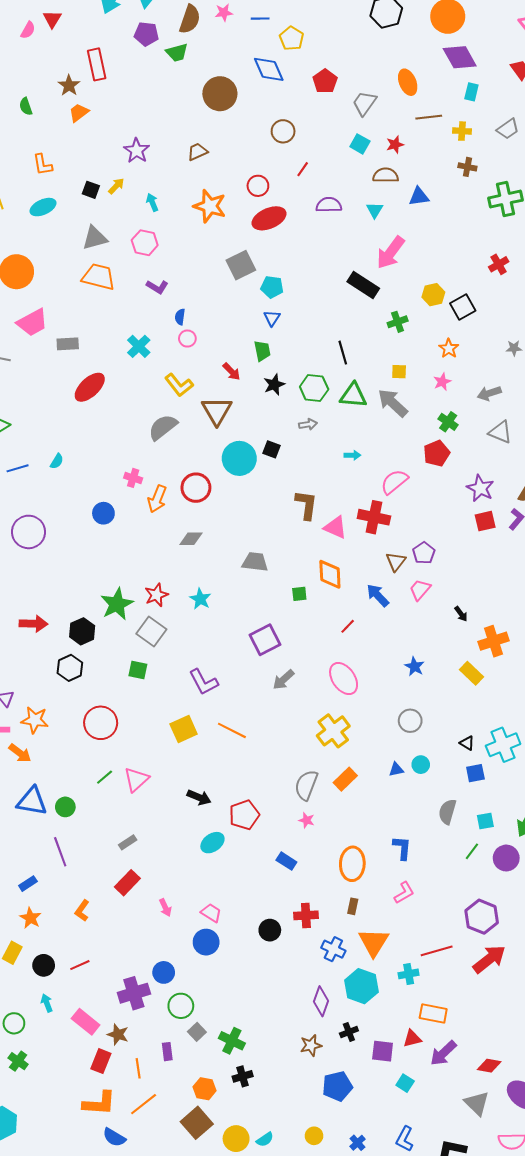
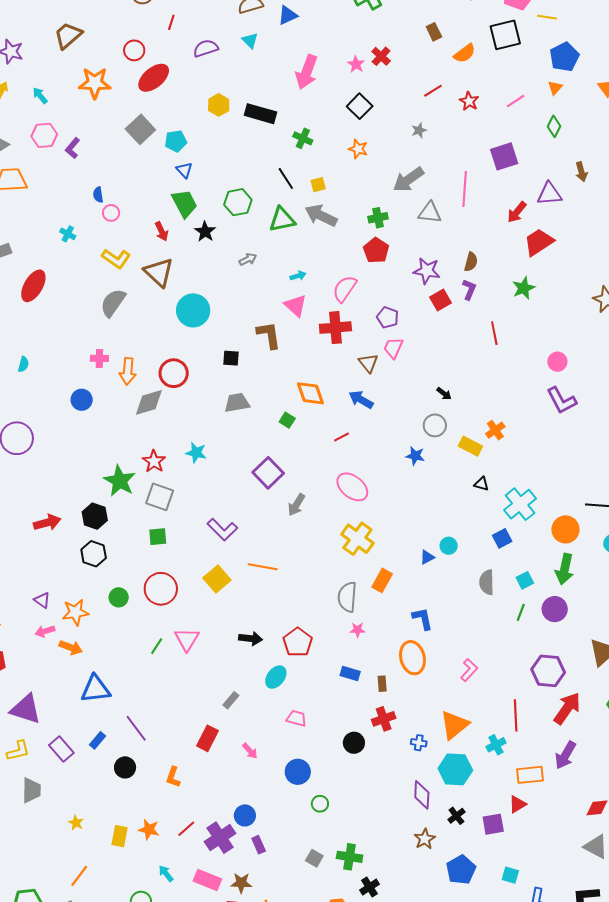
brown trapezoid: (197, 152) -> (68, 35), size x1.4
pink arrow: (391, 253) -> (307, 72), moved
purple L-shape: (157, 287) -> (73, 148), moved, turned 115
yellow hexagon: (433, 295) -> (219, 105), moved
green cross: (398, 322) -> (303, 138), turned -30
cyan cross: (139, 346) -> (68, 234), size x0.7
green trapezoid: (262, 351) -> (184, 203), size x1.4
black line: (343, 353) -> (286, 178), moved
red arrow: (232, 371) -> (162, 231), turned 36
pink star: (442, 382) -> (356, 64), moved
green hexagon: (314, 388) -> (238, 202), moved
gray arrow: (489, 393) -> (408, 180), size x1.4
green cross: (448, 422) -> (378, 218), turned -30
black square: (272, 449) -> (231, 358), moved
red circle: (196, 488) -> (174, 373), moved
pink triangle: (335, 527) -> (296, 306), moved, turned 35
gray diamond: (191, 539) -> (149, 402), moved, size x1.4
purple pentagon: (424, 553) -> (388, 317), moved
pink trapezoid: (420, 590) -> (393, 348), moved
green square: (299, 594) -> (287, 420), turned -35
red line: (348, 626) -> (341, 437), turned 35
orange cross: (493, 641) -> (495, 430), moved, size x0.7
gray circle: (410, 721) -> (435, 425), moved
red circle: (101, 723) -> (161, 589), moved
black triangle: (467, 743) -> (481, 484), moved
green circle: (65, 807) -> (119, 597), moved
gray rectangle: (128, 842) -> (231, 700), moved
blue L-shape: (402, 848) -> (423, 619), moved
blue rectangle: (28, 884) -> (97, 740), moved
brown rectangle: (353, 906) -> (382, 684), moved
pink trapezoid: (211, 913) -> (296, 718), moved
orange star: (30, 918) -> (149, 830), moved
orange triangle: (374, 942) -> (454, 725), turned 36
blue cross: (333, 949) -> (419, 743), size x0.7
red line: (437, 951) -> (516, 715), turned -60
black circle: (44, 965) -> (125, 767), moved
blue circle: (164, 972) -> (245, 815), moved
purple cross: (134, 993) -> (220, 838), moved
green circle: (181, 1006) -> (320, 804), moved, size x0.7
purple rectangle: (167, 1052) -> (259, 845), moved
purple arrow: (443, 1053) -> (565, 755), moved
cyan square: (405, 1083) -> (510, 875), moved

